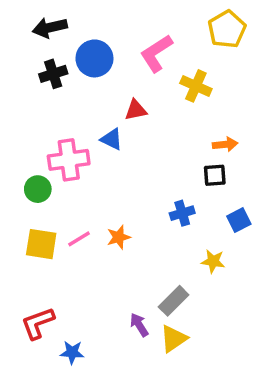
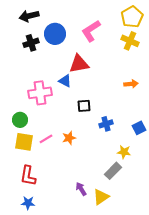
yellow cross: (196, 86) -> (130, 41), moved
red triangle: (136, 110) -> (79, 64), size x1.5
black square: (215, 175) -> (84, 106), moved
green circle: (38, 189) -> (20, 120), moved
gray rectangle: (174, 301) -> (113, 171), moved
red L-shape: (38, 323) -> (28, 176), moved, turned -60
blue star: (72, 352) -> (28, 203), moved

